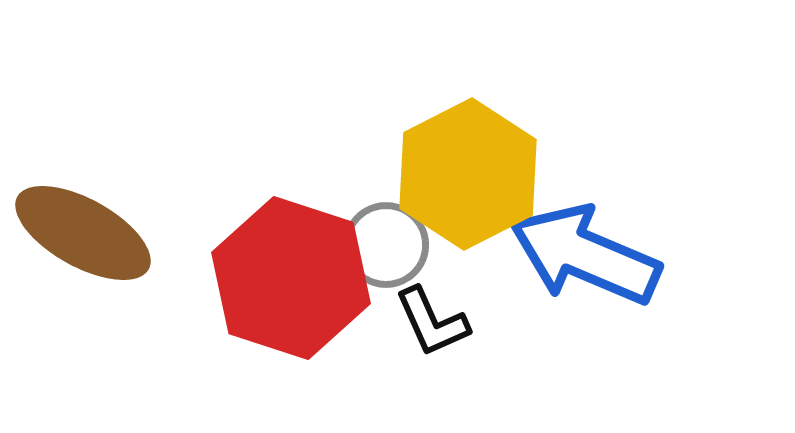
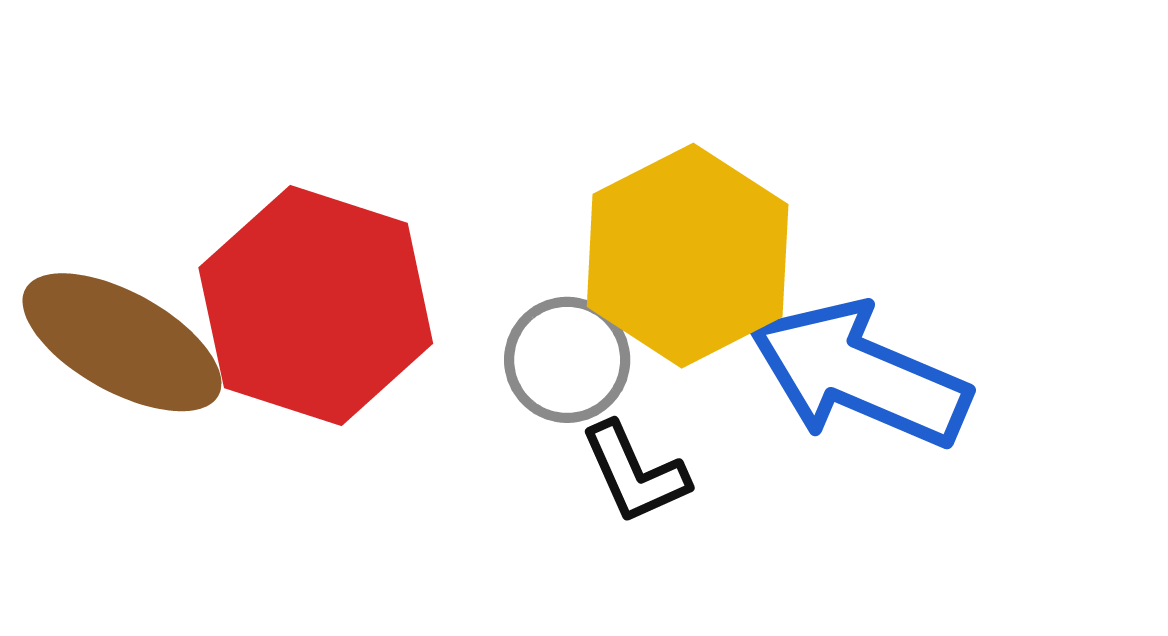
red hexagon: (291, 278) -> (316, 306), moved

